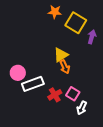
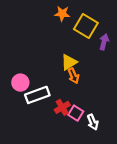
pink square: (73, 94) -> (76, 113), moved
white arrow: (82, 108) -> (93, 122), turned -48

